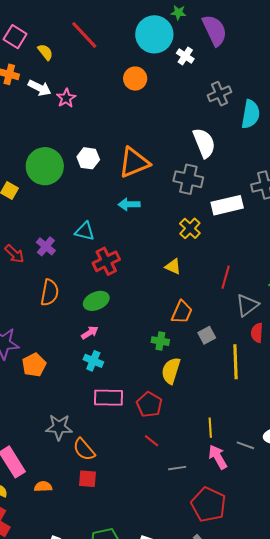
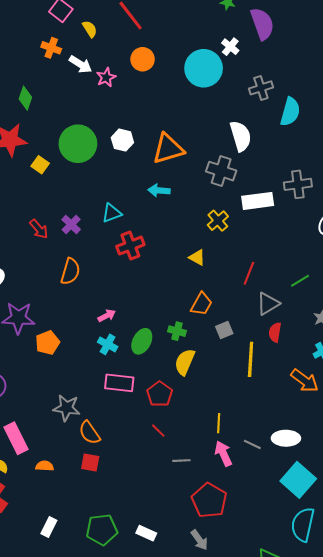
cyan circle: (154, 34) -> (204, 68), moved
orange circle: (135, 79) -> (143, 59), moved
cyan triangle: (85, 231) -> (112, 213), turned -40
green ellipse: (96, 301) -> (142, 341), moved, turned -45

